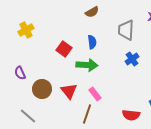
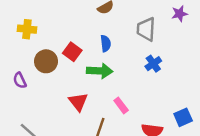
yellow cross: (26, 30) -> (27, 29), turned 35
brown circle: (42, 89) -> (46, 61), moved
pink rectangle: (95, 94) -> (121, 105), moved

